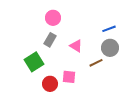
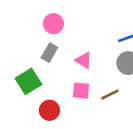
brown line: (96, 63) -> (110, 95), moved
pink square: (69, 77) -> (81, 91), moved

